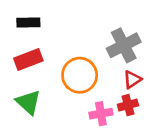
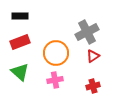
red cross: (128, 105) -> (93, 86), moved
pink cross: (101, 114) -> (55, 80), moved

